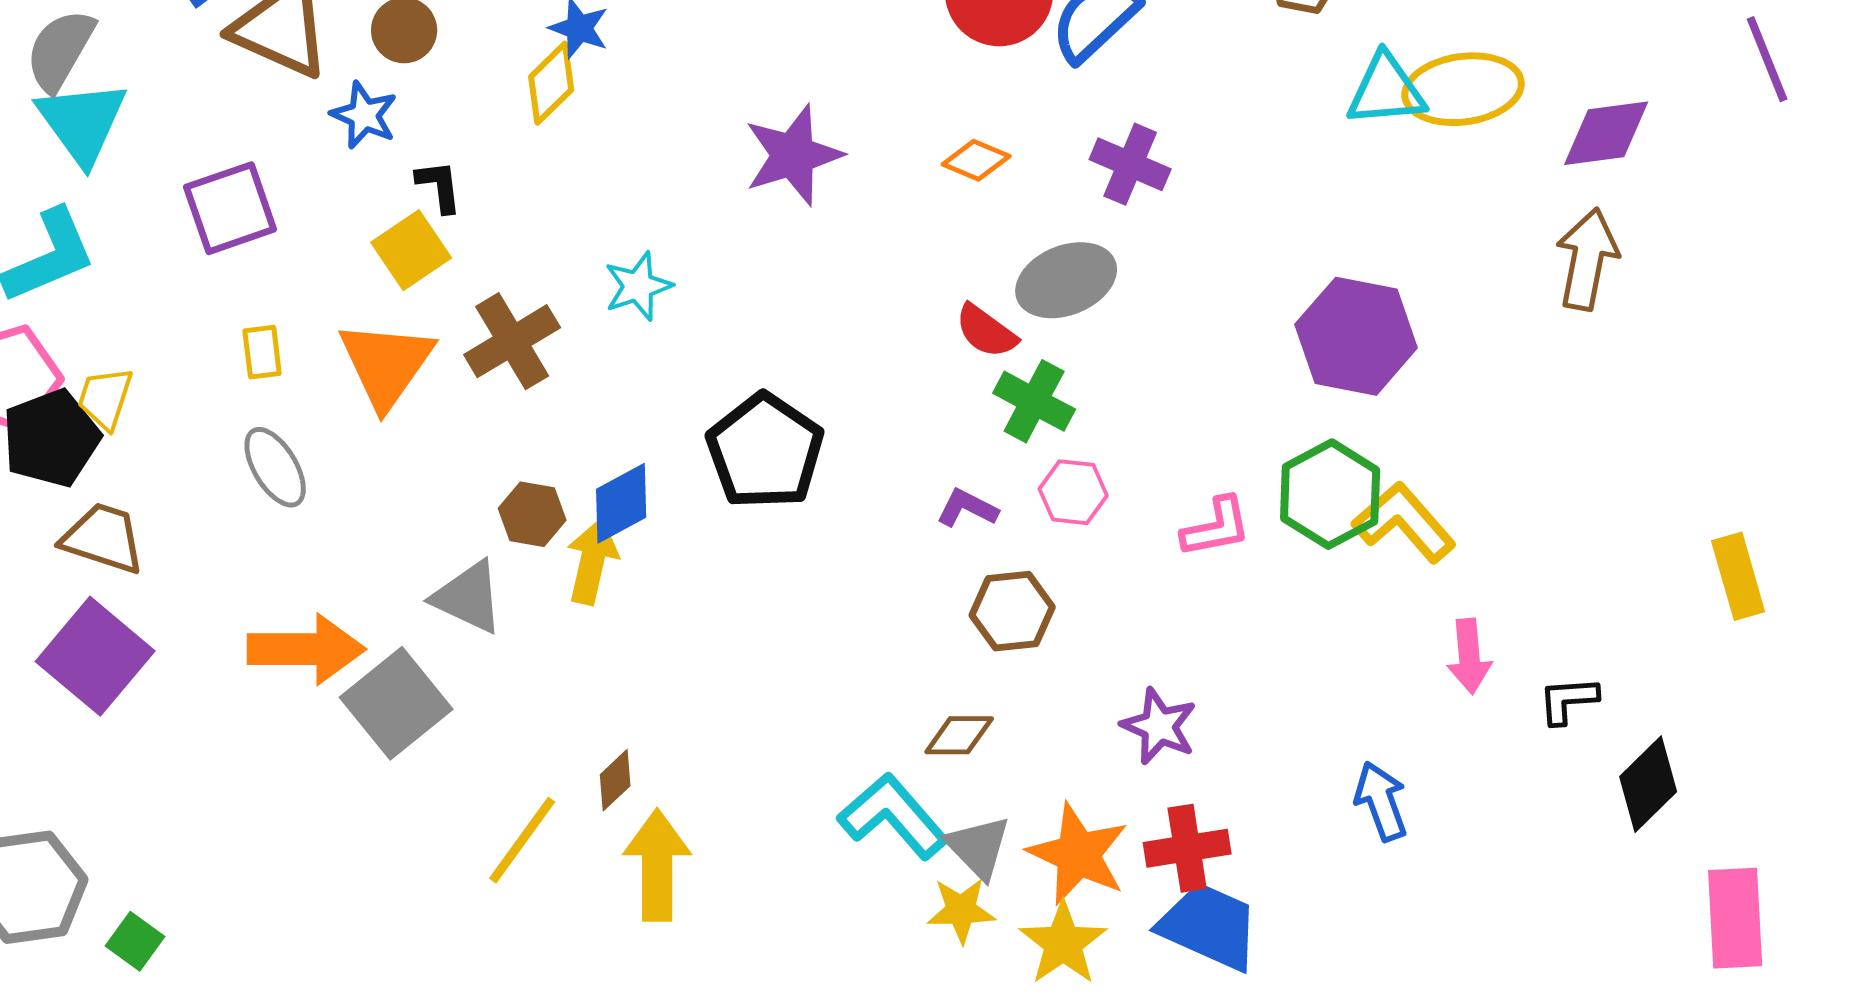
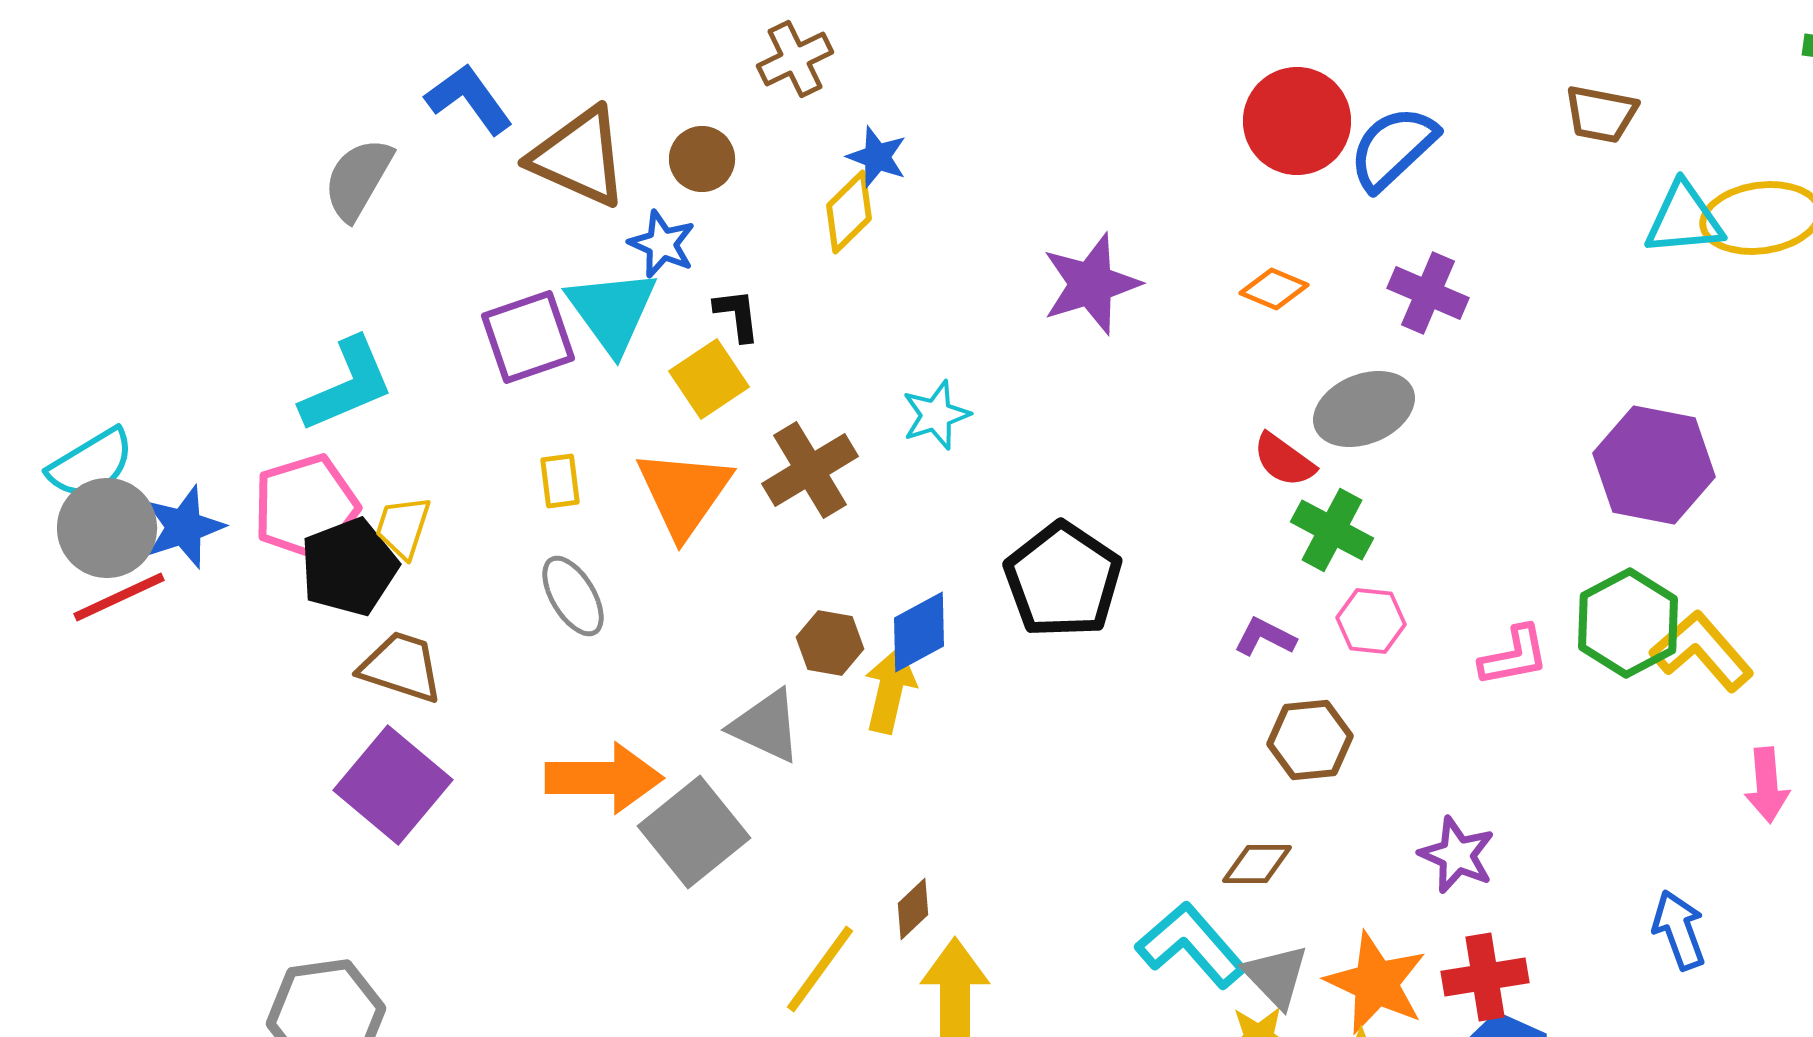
cyan triangle: (82, 122) -> (612, 311), moved

